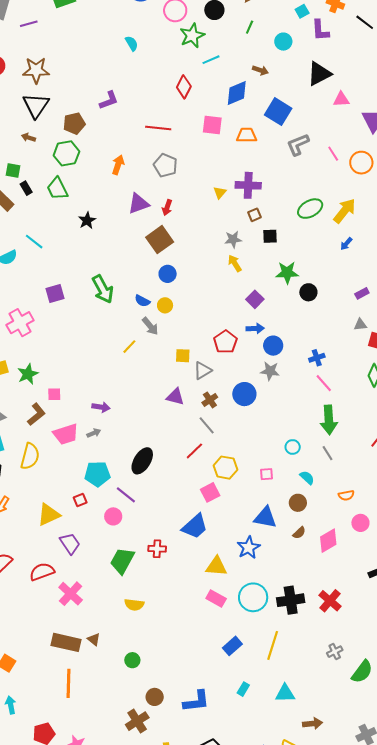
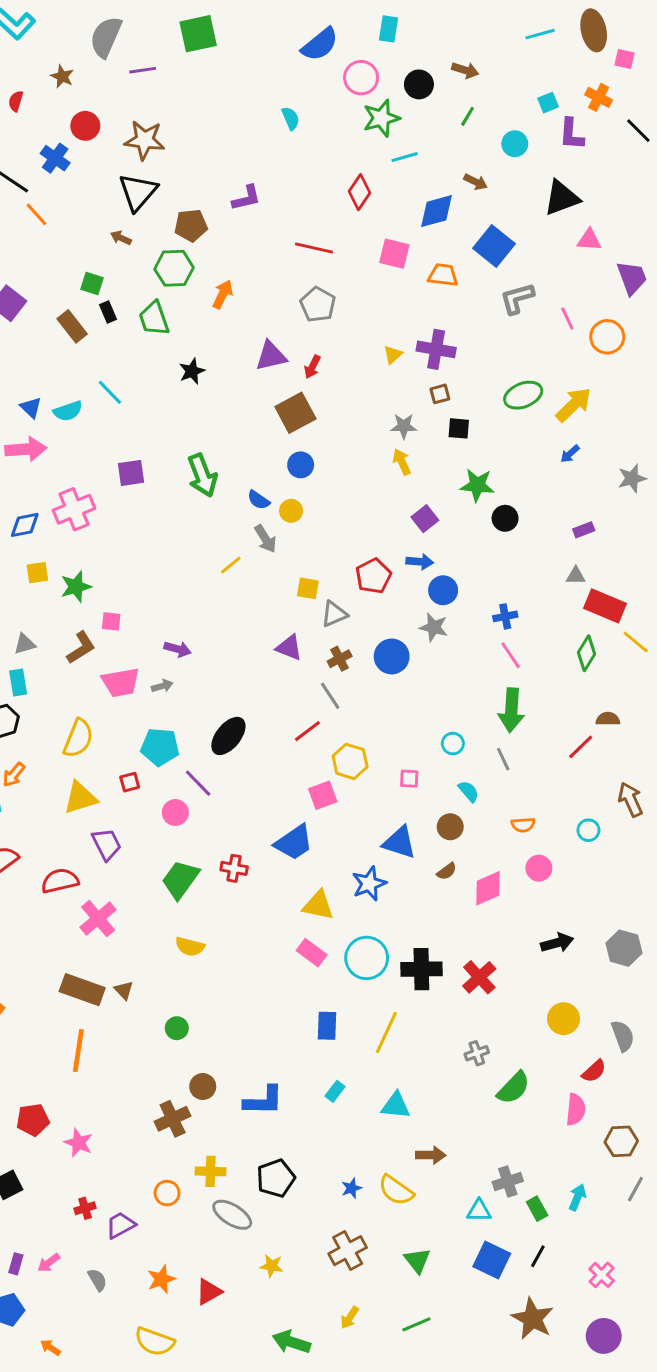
orange arrow: (118, 165) -> (223, 294), moved
yellow semicircle: (30, 456) -> (78, 738), moved
blue rectangle: (232, 646) -> (327, 1026), turned -54

